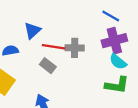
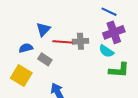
cyan semicircle: (118, 62) -> (106, 51), moved
gray rectangle: (48, 66) -> (45, 59), moved

